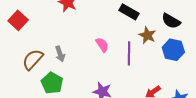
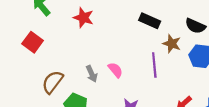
pink semicircle: (102, 45) -> (115, 70), moved
gray arrow: (60, 54) -> (92, 74), moved

